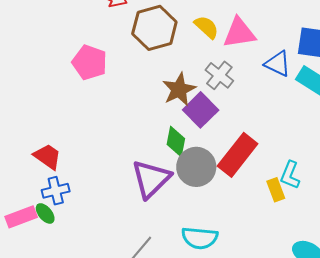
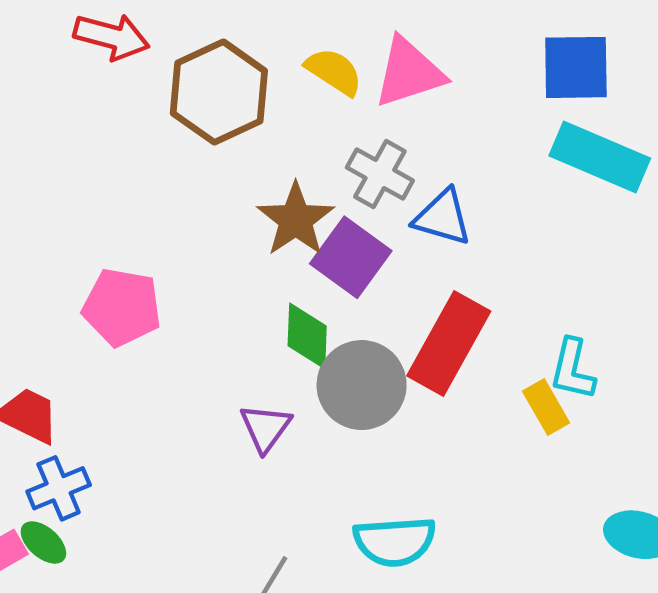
pink pentagon: (90, 62) -> (122, 307), moved
blue triangle: (278, 64) -> (443, 217), moved
purple triangle: (151, 179) -> (266, 428), size x0.6

